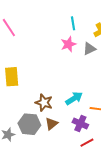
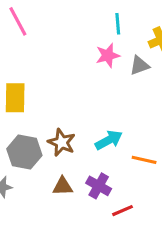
gray hexagon: (29, 124) -> (24, 152), moved
brown triangle: (51, 124) -> (63, 186), moved, turned 32
purple cross: (80, 124) -> (99, 186), moved

